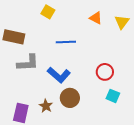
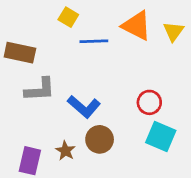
orange triangle: (96, 18) -> (137, 26), size x1.6
blue line: (66, 42) -> (94, 41), moved
cyan square: (113, 96) -> (161, 137), size x1.5

